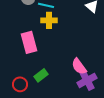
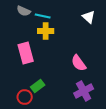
pink semicircle: (79, 66) -> (79, 63), moved
red circle: (20, 84) -> (25, 97), moved

